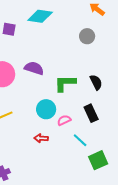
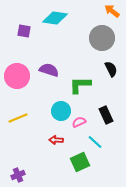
gray circle: (87, 36) -> (102, 38), size x1.6
black semicircle: (96, 82) -> (111, 69), moved
green square: (98, 160) -> (80, 162), moved

